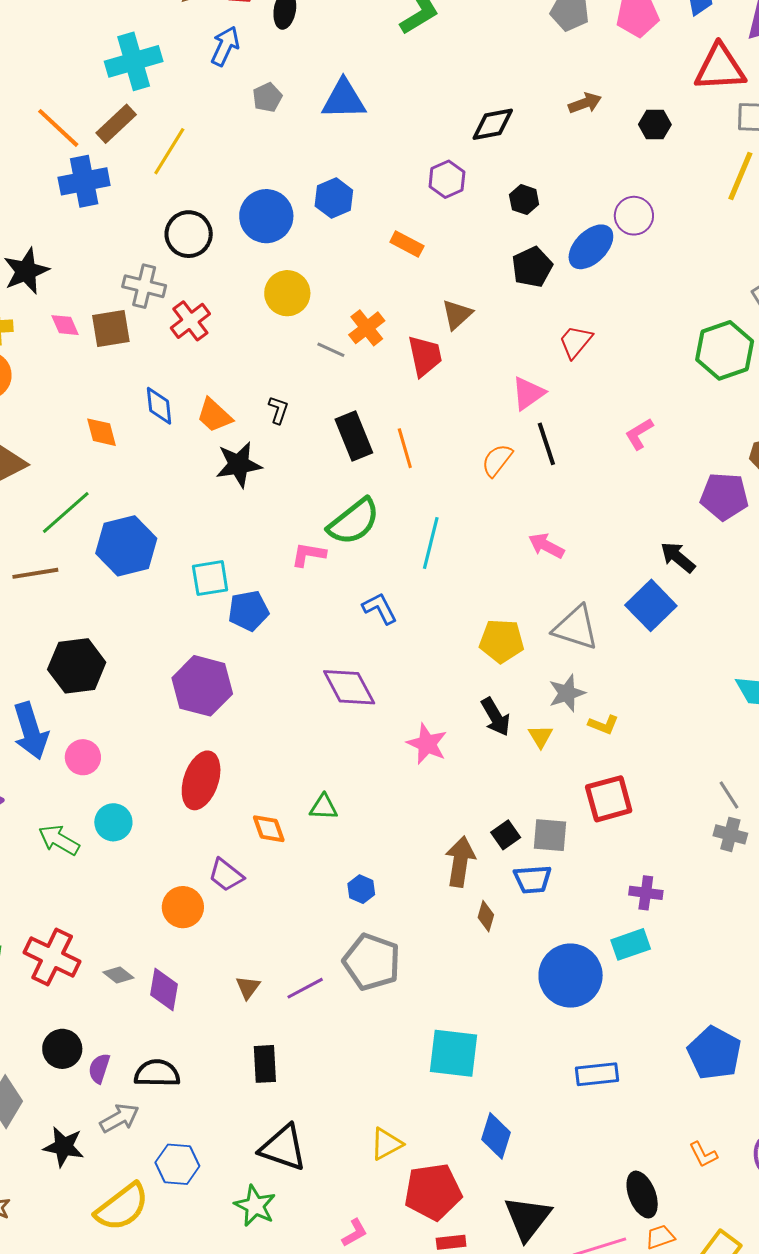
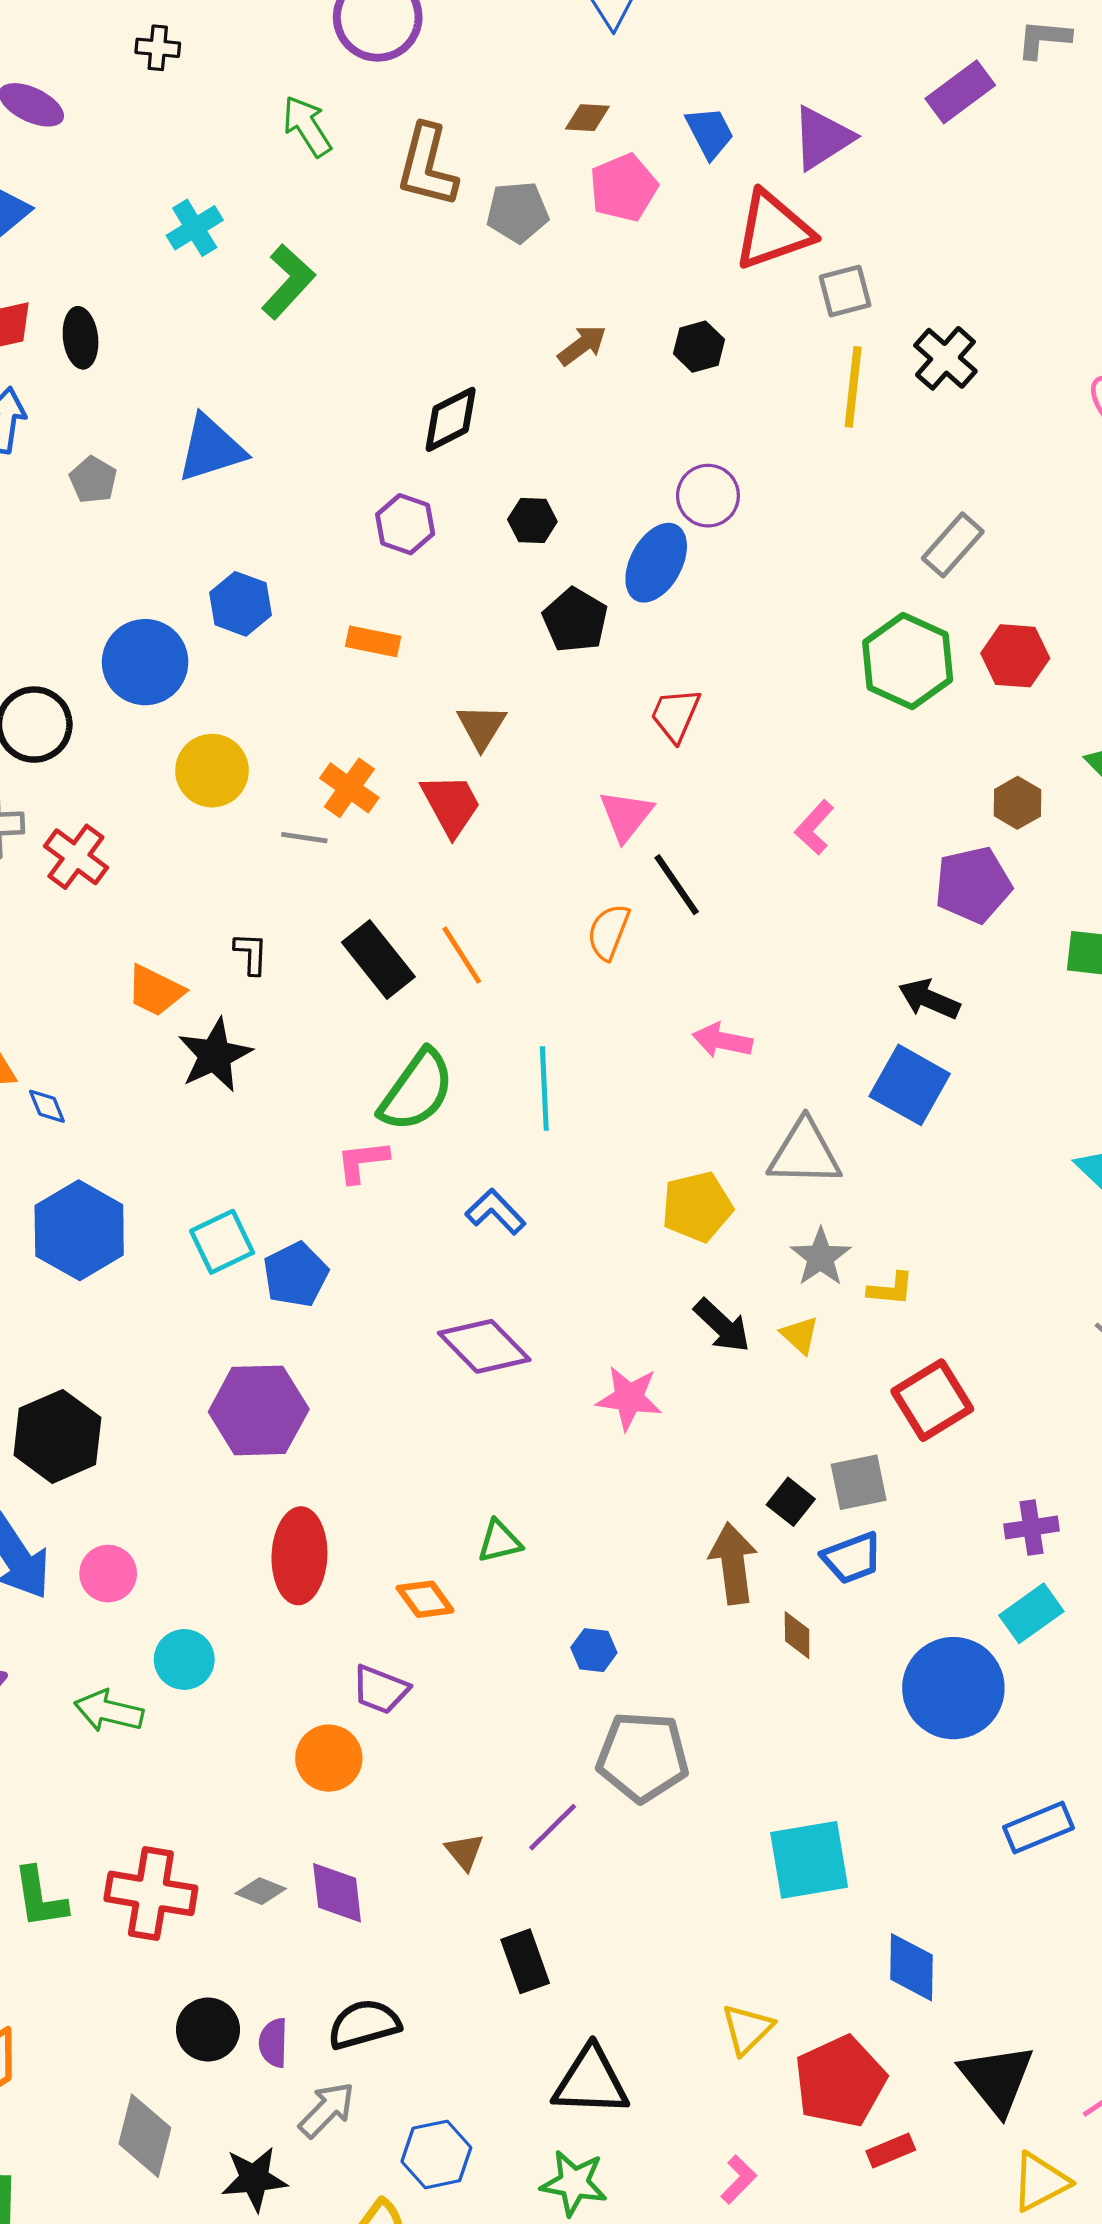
blue diamond: (159, 406) -> (47, 1106), moved, size x0.7

